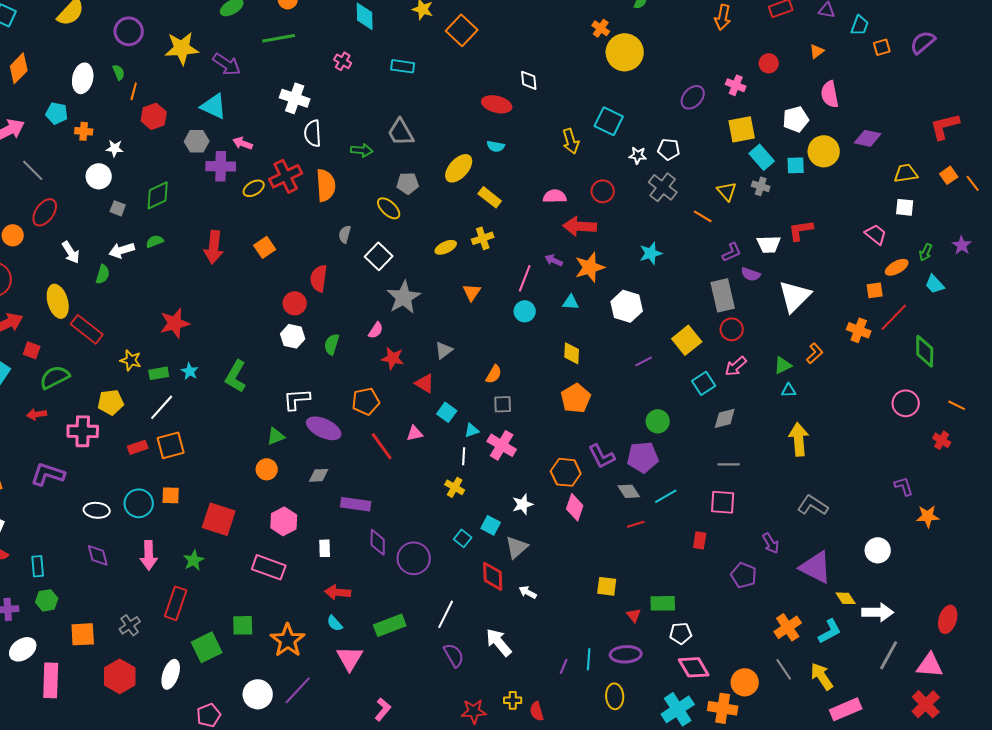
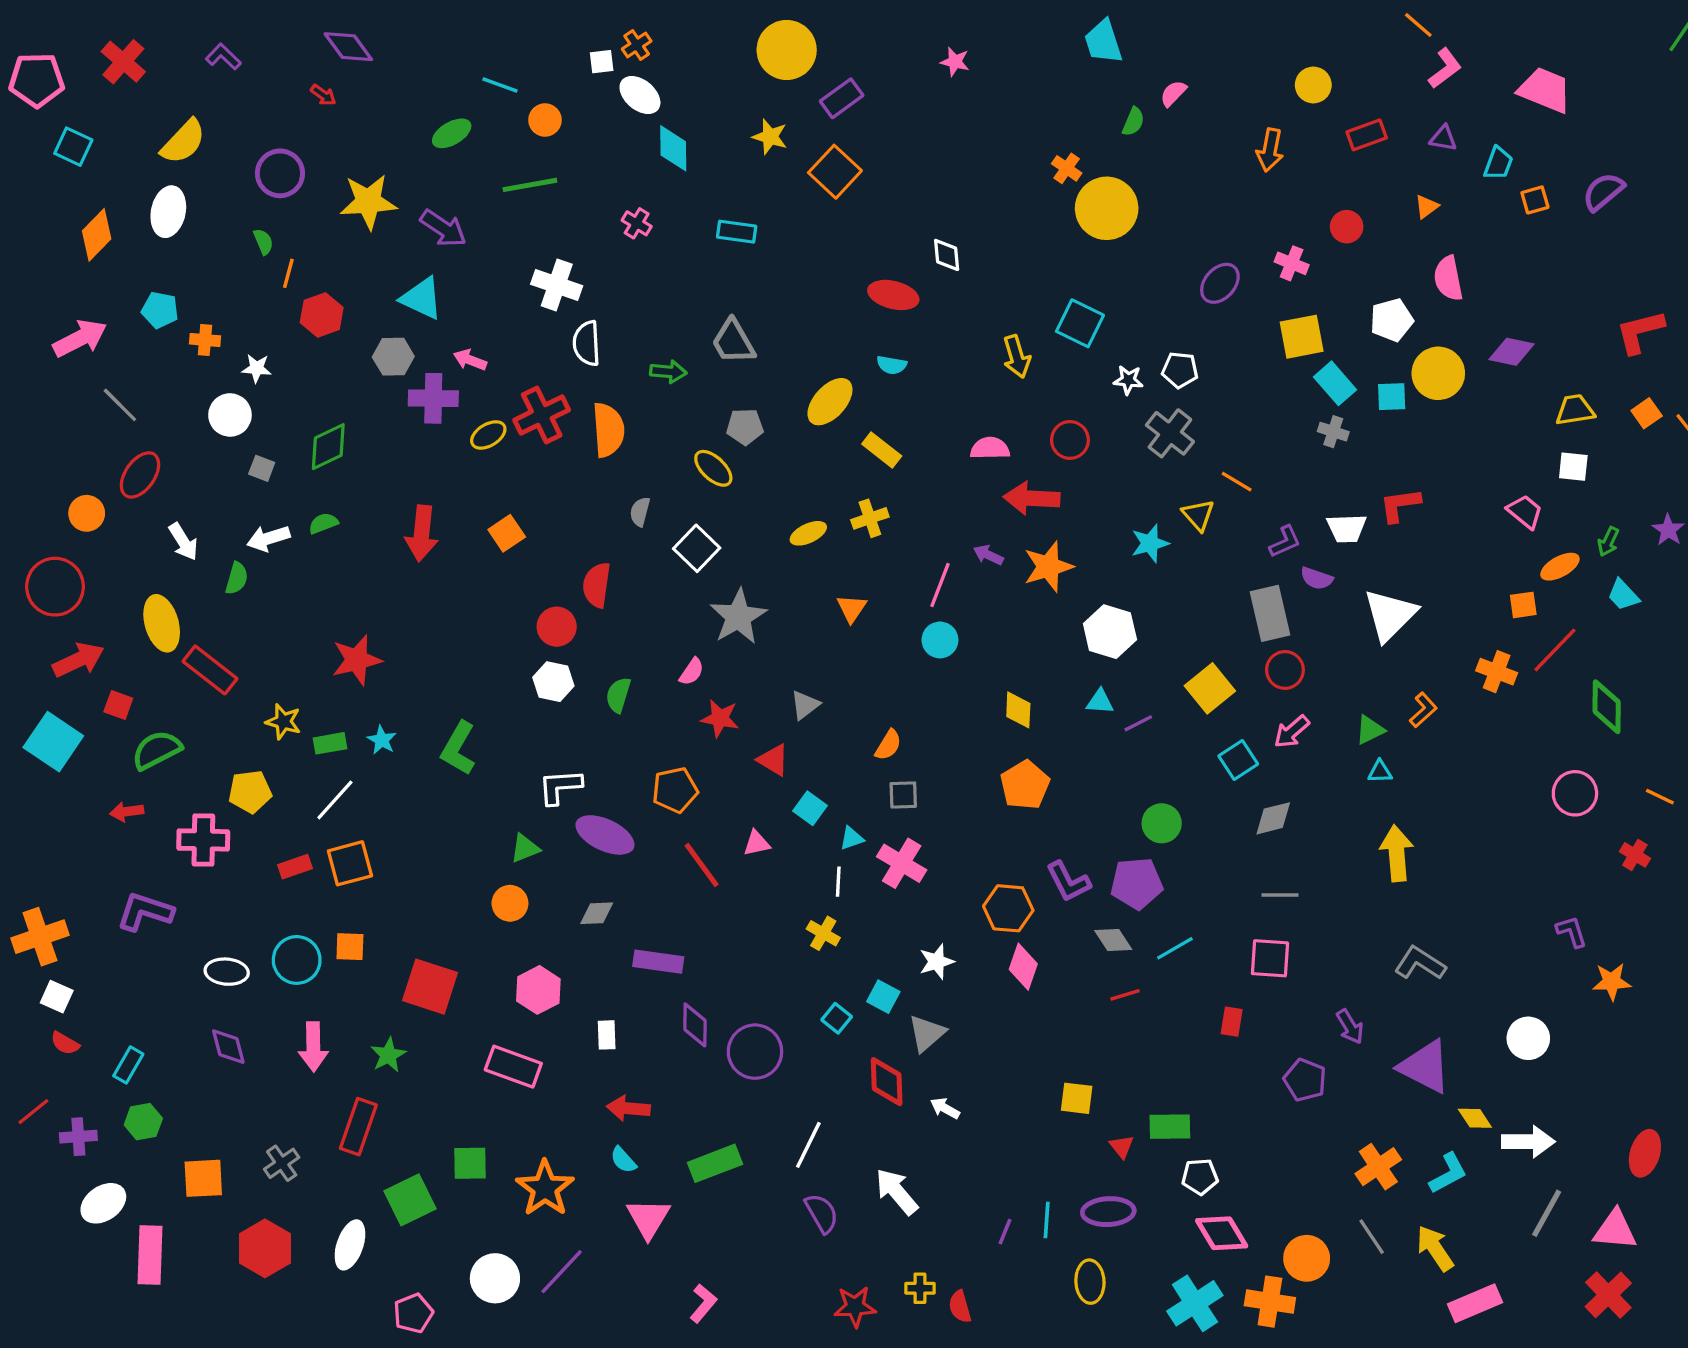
white ellipse: (83, 78) -> (168, 212), moved
yellow triangle: (727, 191) -> (1198, 515), moved
cyan triangle: (571, 302) -> (1100, 702), moved
cyan rectangle: (38, 566) -> (128, 1065), turned 35

